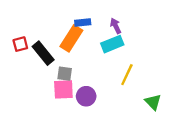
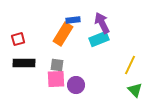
purple arrow: (116, 26) -> (102, 23), size x1.5
black rectangle: (43, 53) -> (24, 63), moved, turned -50
yellow line: (127, 75) -> (130, 65), moved

